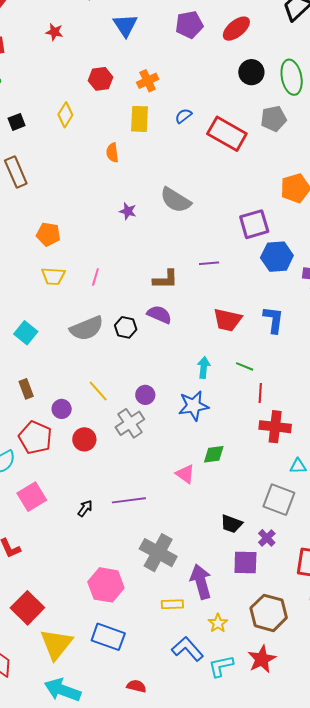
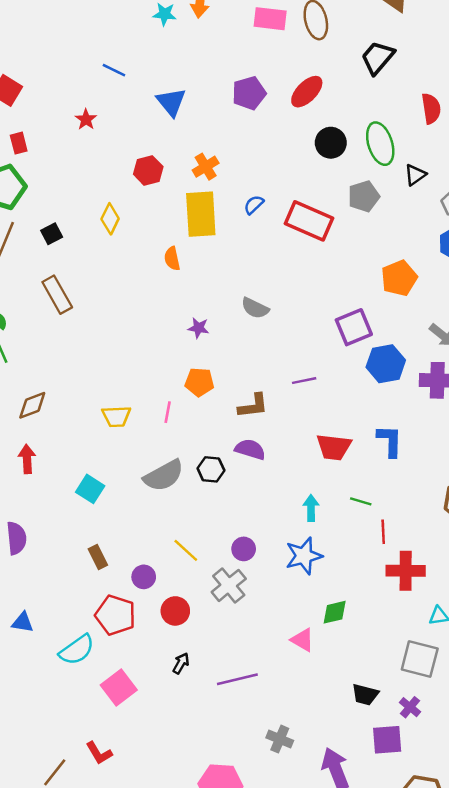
red star: (54, 32) -> (86, 119), turned 30
yellow rectangle: (140, 119) -> (201, 214), size x1.4
gray semicircle: (176, 200) -> (255, 308), size x0.7
orange pentagon: (48, 234) -> (199, 382), moved
black arrow: (85, 508) -> (181, 663), moved
gray cross: (158, 553) -> (280, 739), size x0.6

